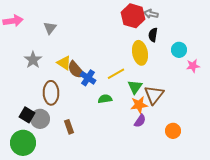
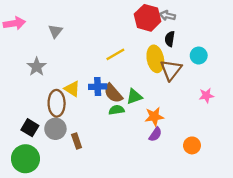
yellow triangle: (64, 63) -> (72, 89), moved
pink star: (193, 66) -> (206, 95), moved
brown semicircle: (76, 70) -> (113, 93), moved
yellow line: (116, 74) -> (115, 54), moved
blue cross: (88, 78) -> (98, 87), turned -35
green triangle: (135, 87) -> (134, 97), moved, turned 35
brown triangle: (154, 95) -> (171, 70), moved
gray circle: (40, 119) -> (55, 129), moved

